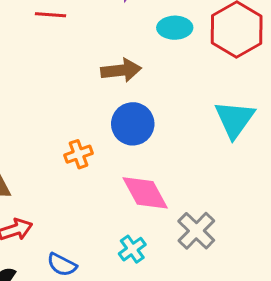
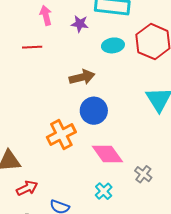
orange cross: (78, 154) -> (61, 135), size x1.6
gray cross: (196, 231) -> (143, 174), size x0.7

